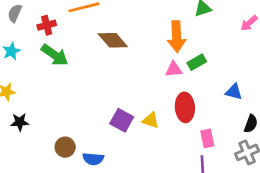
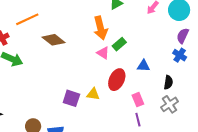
pink triangle: (174, 69) -> (103, 53), turned 48
blue triangle: (234, 92) -> (144, 66), moved
red ellipse: (185, 107) -> (117, 80), turned 40

